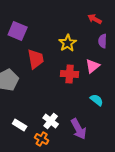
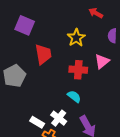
red arrow: (95, 19) -> (96, 13), moved
cyan semicircle: (97, 100) -> (74, 96), moved
white rectangle: (20, 125) -> (37, 122), moved

